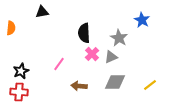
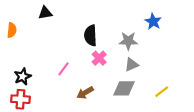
gray star: (119, 38) -> (128, 41), turned -30
gray triangle: (111, 57) -> (132, 65), moved
brown arrow: (79, 86) -> (85, 93), turned -35

